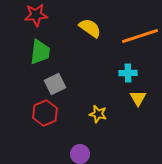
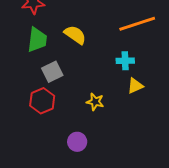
yellow semicircle: (90, 28) -> (75, 35), moved
yellow triangle: (138, 98) -> (135, 86), turned 36

